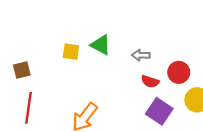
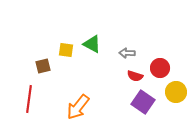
brown square: (22, 70) -> (43, 66), moved

